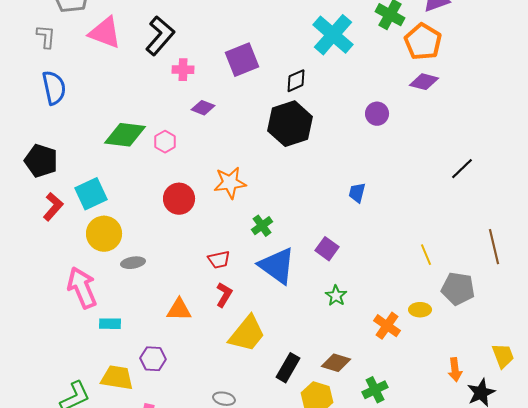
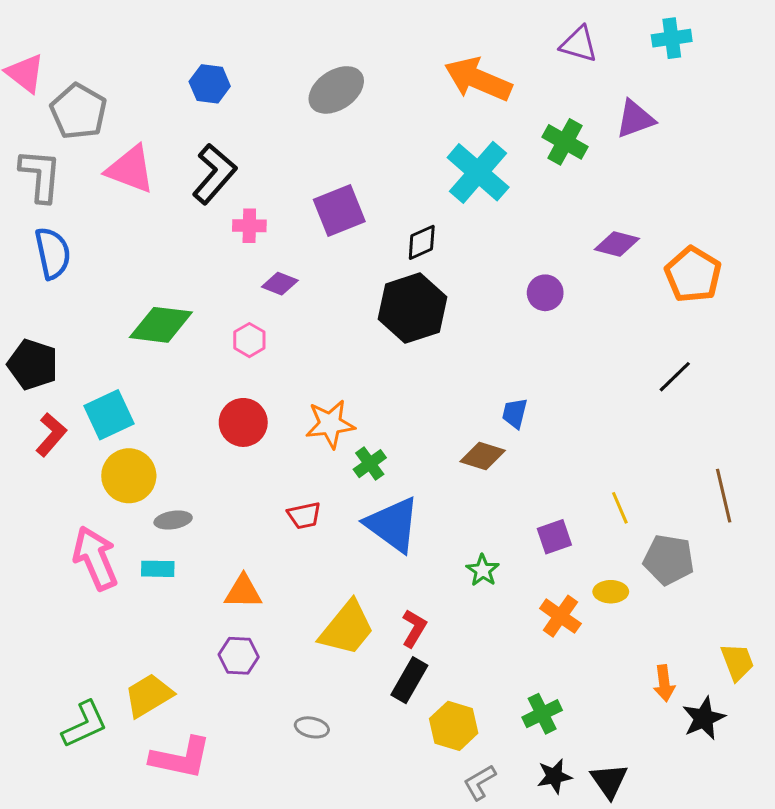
gray L-shape: (46, 37) -> (40, 175), size x1.5
orange pentagon: (423, 42) -> (693, 274), moved
pink hexagon: (165, 142) -> (249, 340), moved
orange star: (230, 183) -> (330, 424), moved
purple square: (327, 249) -> (554, 537), moved, turned 35
red L-shape: (224, 295) -> (414, 628), moved
cyan rectangle: (110, 324) -> (158, 569), moved
purple hexagon: (153, 359) -> (239, 656), moved
brown diamond: (336, 363) -> (483, 456), moved
yellow trapezoid: (117, 378) -> (149, 695), turned -40

